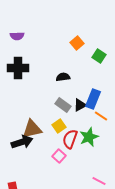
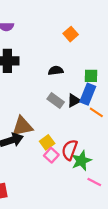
green square: (99, 56) -> (91, 76), moved, turned -32
yellow square: (59, 126) -> (47, 142), moved
green star: (89, 137) -> (81, 161), moved
red semicircle: (70, 139) -> (70, 150), moved

